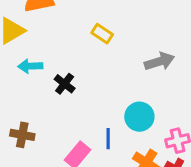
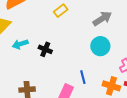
yellow rectangle: (102, 34) -> (61, 11), turned -56
cyan circle: (139, 117) -> (100, 46), moved

